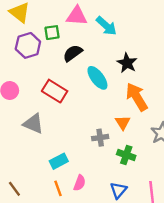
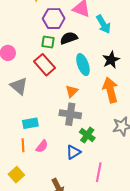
green square: (52, 33) -> (48, 42), moved
purple hexagon: (28, 45) -> (54, 19), moved
orange triangle: (123, 123) -> (72, 91), moved
gray cross: (100, 138) -> (70, 114), size x1.5
blue triangle: (118, 190) -> (73, 152), moved

